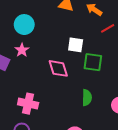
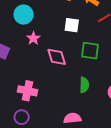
white square: (76, 45) -> (72, 25), moved
pink star: (22, 50) -> (33, 38), moved

